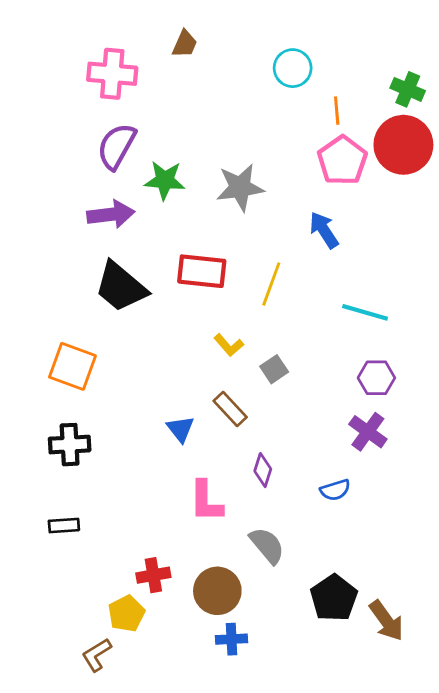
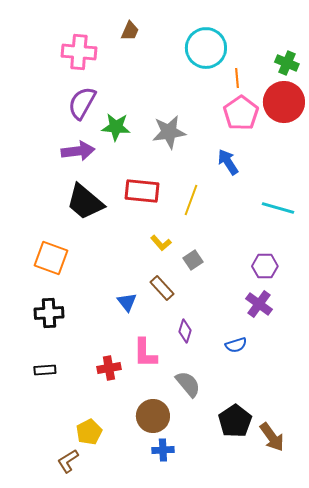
cyan circle: (293, 68) -> (206, 48), size x1.5
cyan line: (365, 312) -> (278, 208), moved
red cross: (153, 575) -> (109, 368), moved

